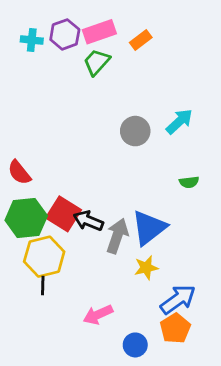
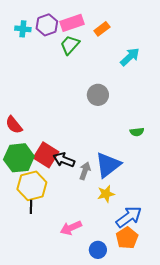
cyan arrow: (179, 121) -> (130, 57), moved
gray arrow: (117, 236) -> (85, 171), size x0.7

